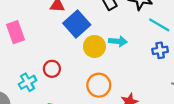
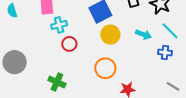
cyan arrow: (118, 41) -> (143, 34), moved
cyan cross: (28, 82) -> (59, 25), moved

